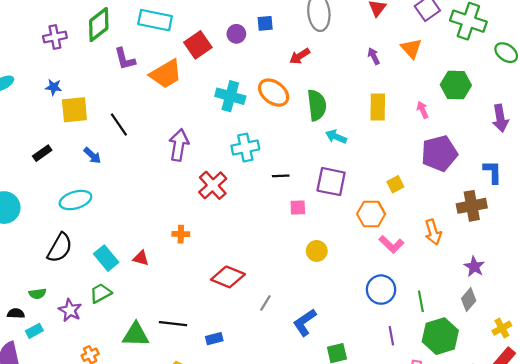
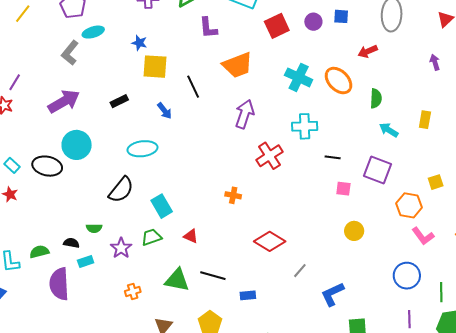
orange trapezoid: (166, 74) -> (238, 65), moved
green semicircle: (317, 105) -> (376, 98), size x0.7
yellow rectangle: (378, 107) -> (425, 120), moved, size x0.7
red triangle: (141, 258) -> (191, 236), moved

